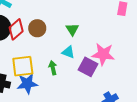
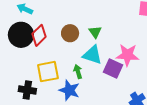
brown circle: (37, 28) -> (70, 33), moved
cyan triangle: (68, 52) -> (92, 55), size x1.5
blue star: (27, 84) -> (69, 90), moved, turned 30

